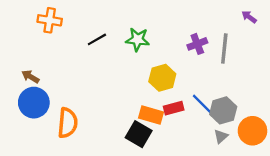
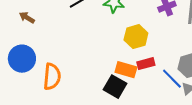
brown arrow: (30, 77) -> (27, 18), moved
blue line: (203, 105) -> (172, 79), moved

